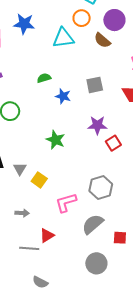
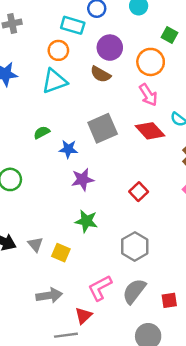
orange circle: (82, 18) -> (58, 50), moved
gray square: (95, 85) -> (103, 128), size x1.4
purple star: (97, 125) -> (82, 179), moved
green star: (55, 140) -> (86, 221), moved
pink L-shape: (66, 203) -> (100, 288), moved
gray arrow: (22, 213) -> (49, 295), size x1.5

